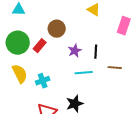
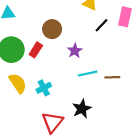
black line: (96, 52) -> (102, 25), moved, turned 48
brown line: (115, 68) -> (112, 77), moved

